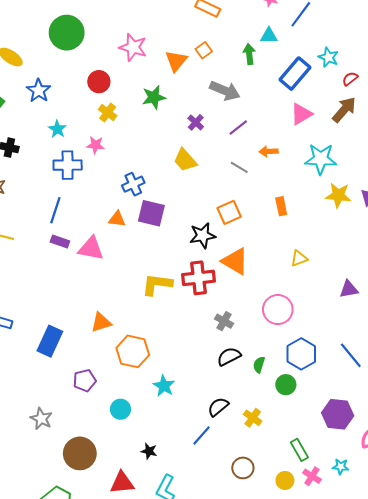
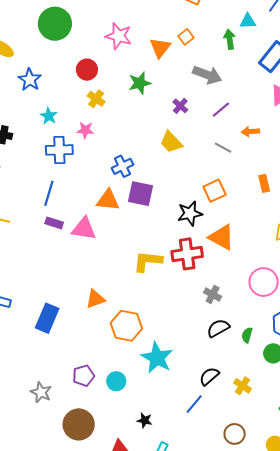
orange triangle: (117, 219) -> (108, 200), size x1.4
purple pentagon: (85, 381) -> (83, 376), moved
cyan star: (164, 386) -> (157, 358), size x1.5

